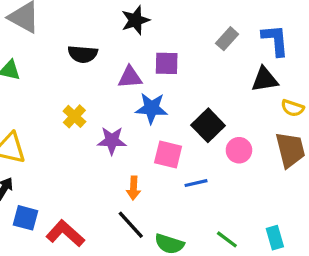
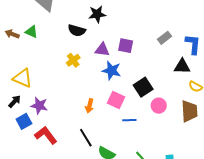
black star: (135, 20) -> (97, 14), moved
yellow cross: (74, 116) -> (73, 60), moved
purple star: (112, 141) -> (39, 106), moved
orange arrow: (133, 188) -> (89, 106), moved
blue square: (25, 218) -> (24, 121), turned 35

